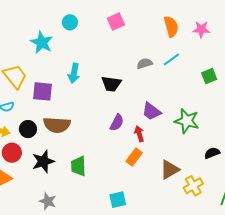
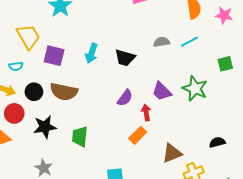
cyan arrow: (74, 73) -> (91, 53), moved
green star: (187, 121) -> (195, 89), moved

